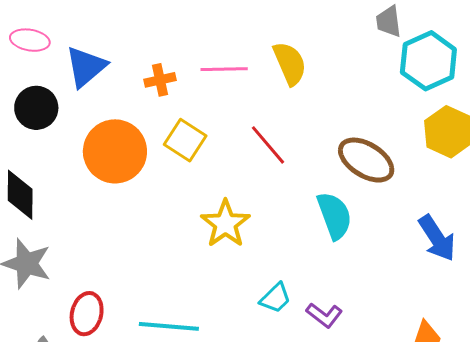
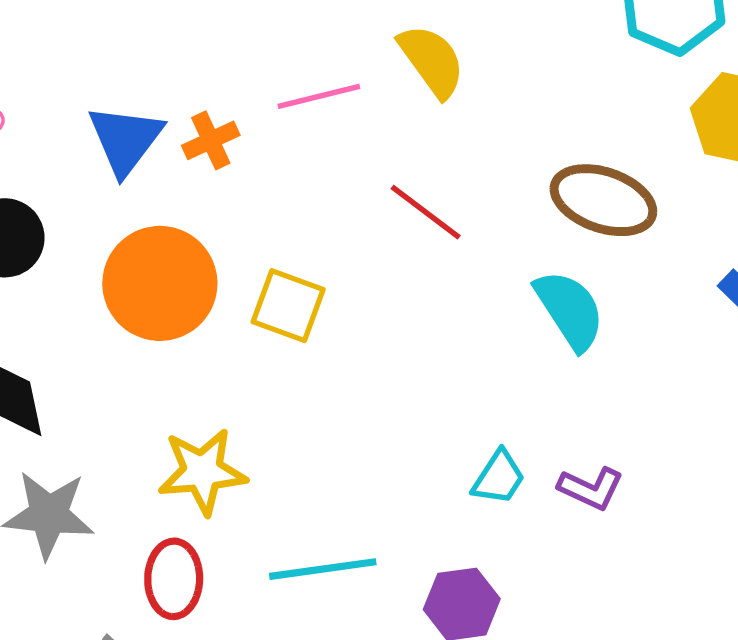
blue triangle: (86, 67) -> (125, 140), moved
yellow square: (185, 140) -> (288, 306), moved
yellow star: (225, 224) -> (202, 472), moved, turned -30

